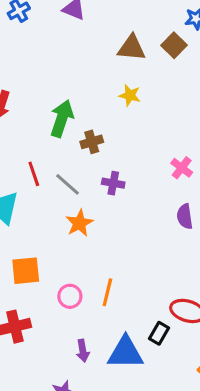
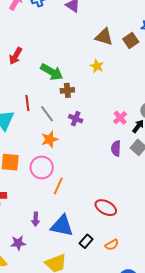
green arrow: (62, 119) -> (52, 72), turned 90
pink circle: (70, 296) -> (42, 168), moved, size x1.5
black rectangle: (159, 333) -> (86, 241), moved

